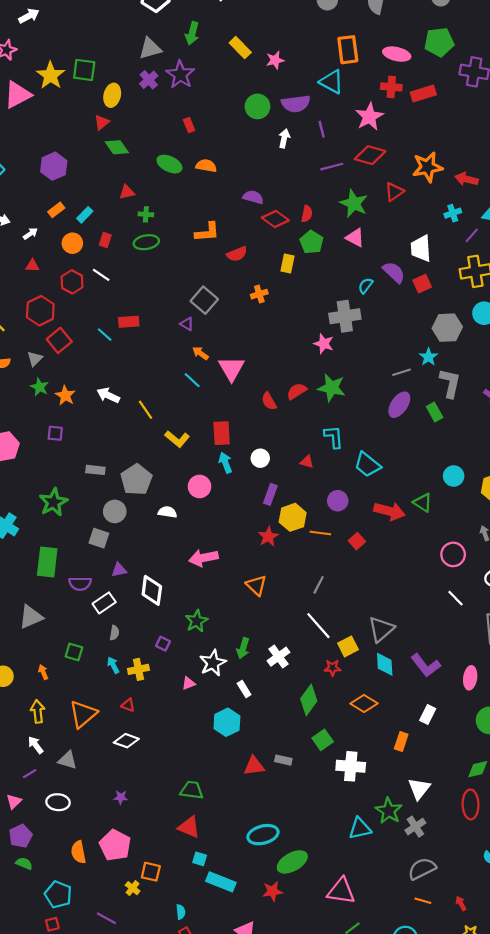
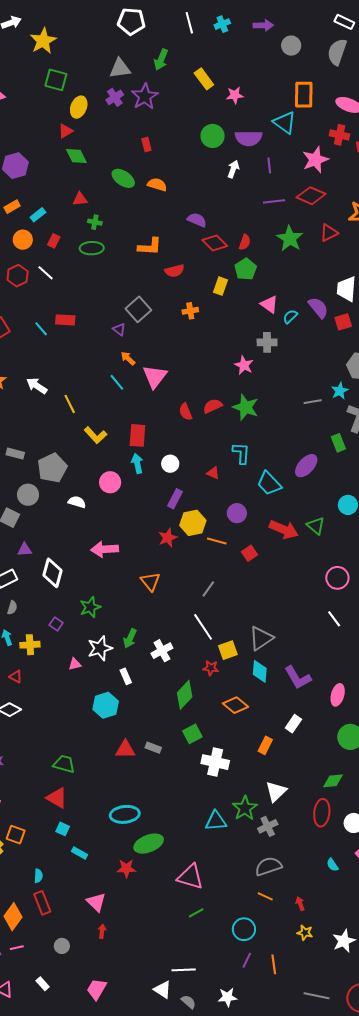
yellow star: (51, 75) -> (43, 41), moved
pink triangle: (355, 238) -> (269, 304), moved
gray cross: (345, 316) -> (267, 342), size x0.7
purple ellipse: (399, 405) -> (306, 466), moved
cyan rectangle: (221, 882) -> (79, 853), size x0.6

